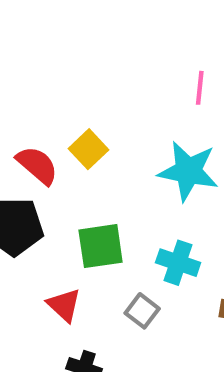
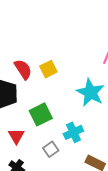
green square: (101, 246) -> (41, 114), turned -35
cyan cross: (178, 263) -> (73, 132), turned 30

